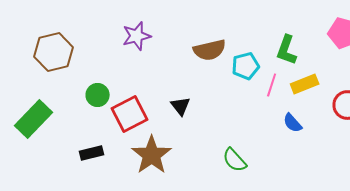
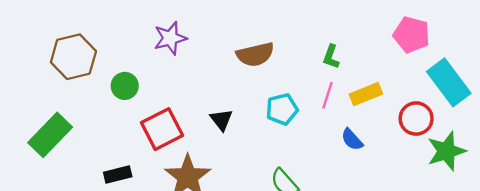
green L-shape: (287, 50) -> (331, 57), moved, size x0.7
cyan pentagon: (246, 66) -> (282, 109), moved
green circle: (98, 95) -> (125, 86), moved

